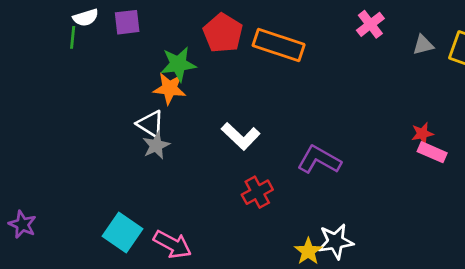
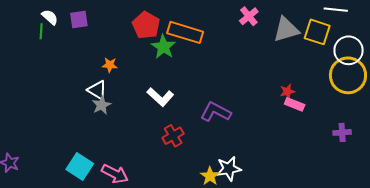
white semicircle: (86, 18) -> (50, 17), turned -120
gray triangle: (423, 45) -> (286, 30), size x1.8
green star: (178, 64) -> (163, 47), moved, turned -30
orange star: (169, 88) -> (110, 65), size x0.7

